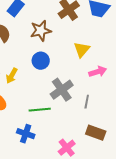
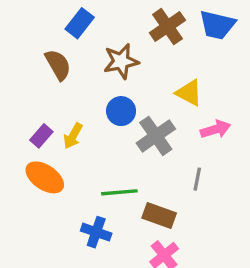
yellow triangle: (82, 50) -> (189, 93), turned -42
gray cross: (62, 90) -> (156, 136), moved
brown rectangle: (96, 133) -> (159, 216), moved

